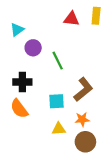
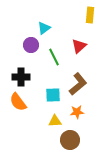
red triangle: (72, 19) -> (79, 46), moved, turned -49
cyan triangle: (17, 30) -> (44, 28), moved
brown circle: (85, 142) -> (70, 140), moved

